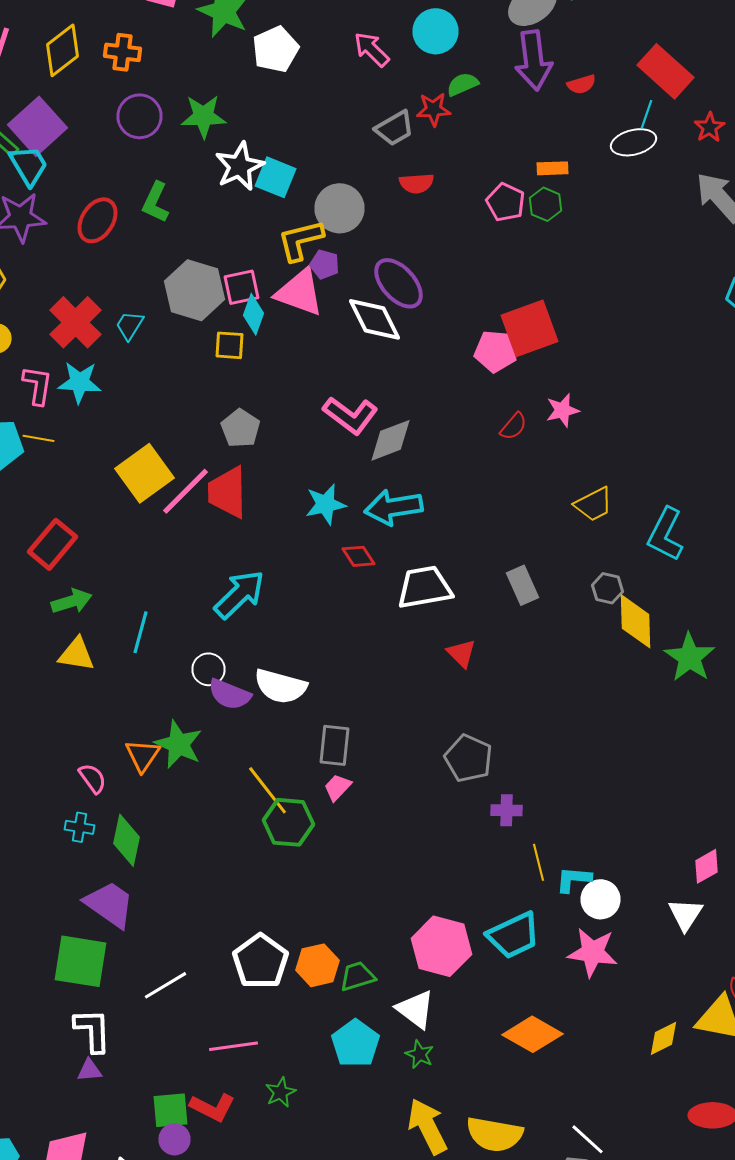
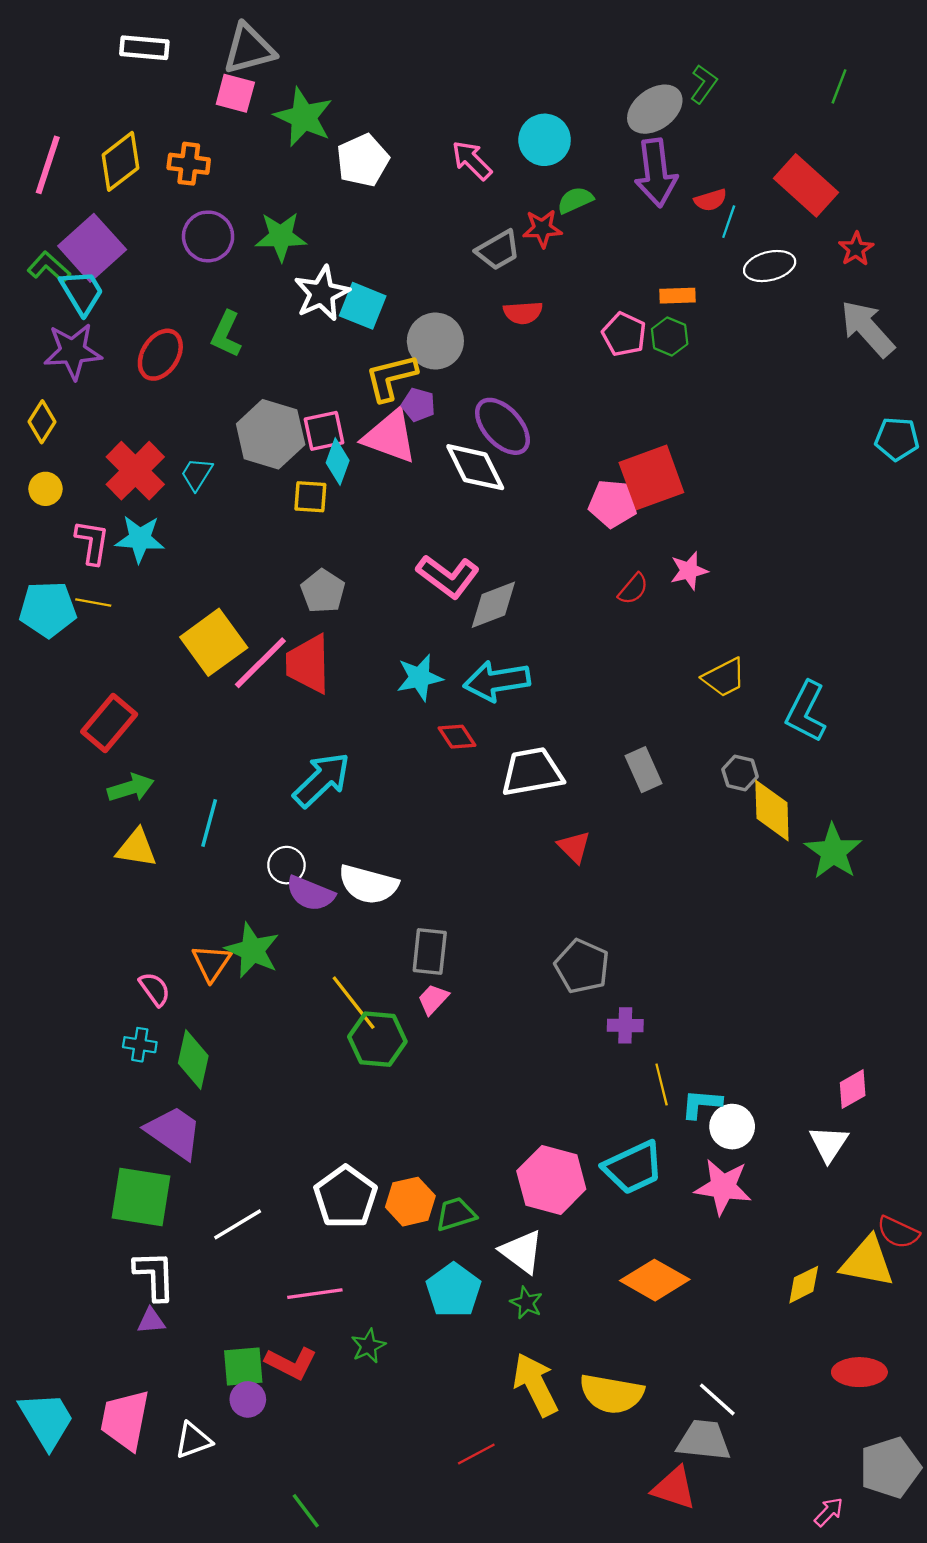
cyan line: (646, 114) -> (729, 222), moved

